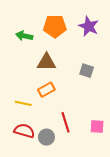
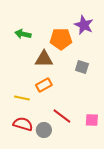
orange pentagon: (55, 26) -> (61, 39), moved
red line: (65, 122) -> (62, 116), turned -36

